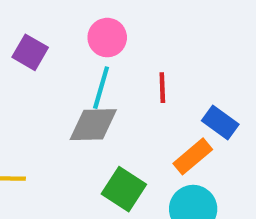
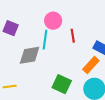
pink circle: (107, 38) -> (53, 21), moved
gray diamond: (93, 125) -> (30, 55), moved

